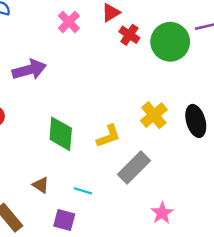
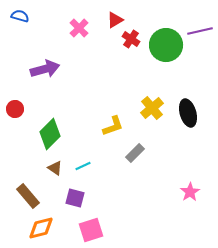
green diamond: (61, 134) -> (50, 134), moved, turned 40
gray rectangle: (134, 168) -> (135, 153), size x0.7
cyan line: (83, 191) -> (83, 166), moved, turned -42
pink star: (162, 213) -> (190, 192), moved

